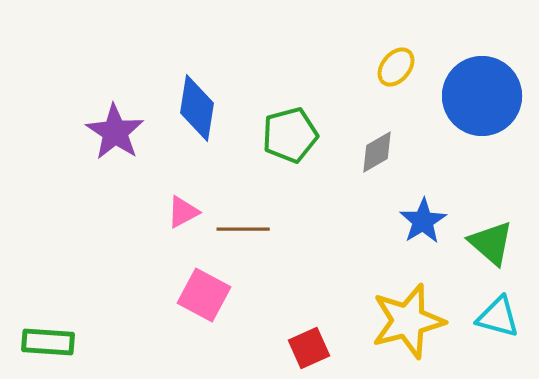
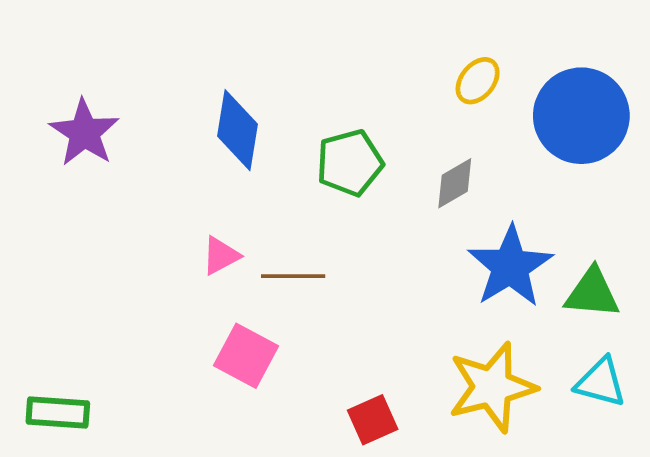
purple star: (115, 132) -> (84, 133), moved
blue star: (423, 221) -> (510, 266), size x1.5
green triangle: (491, 243) -> (592, 293), turned -36

